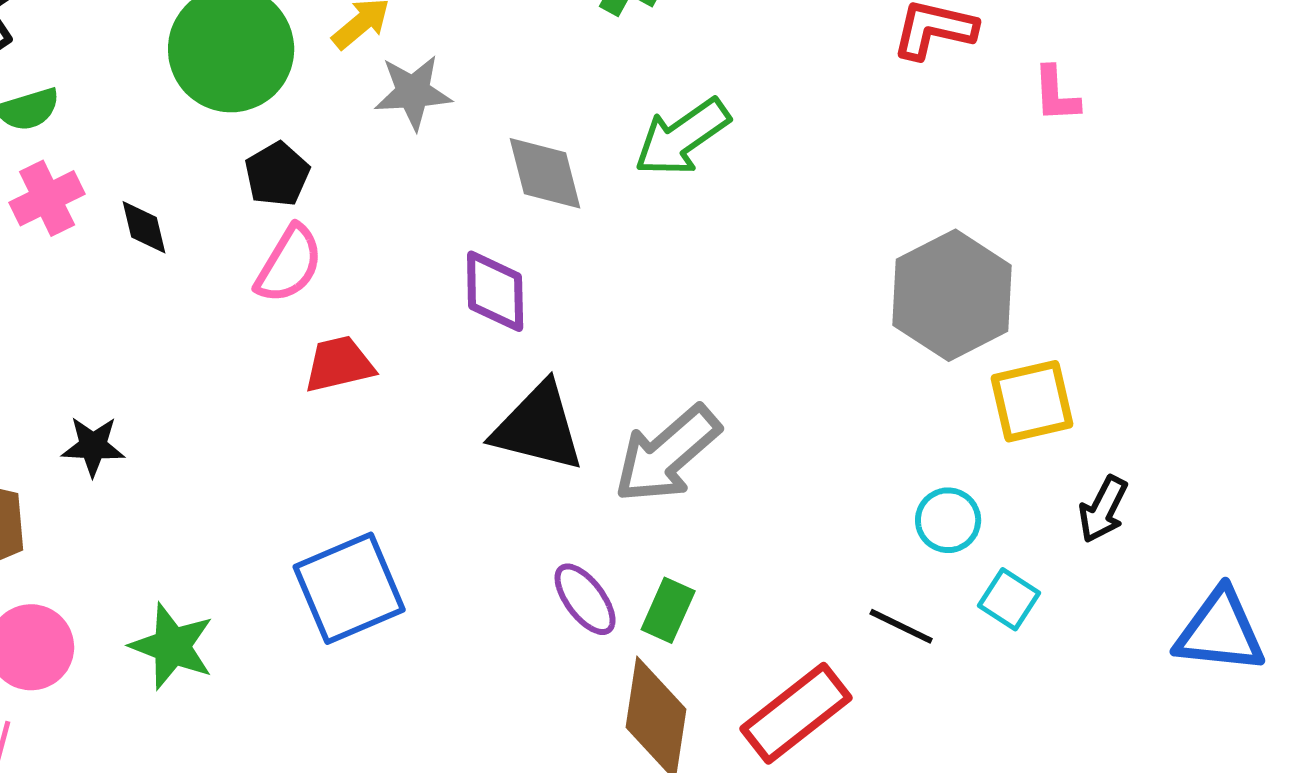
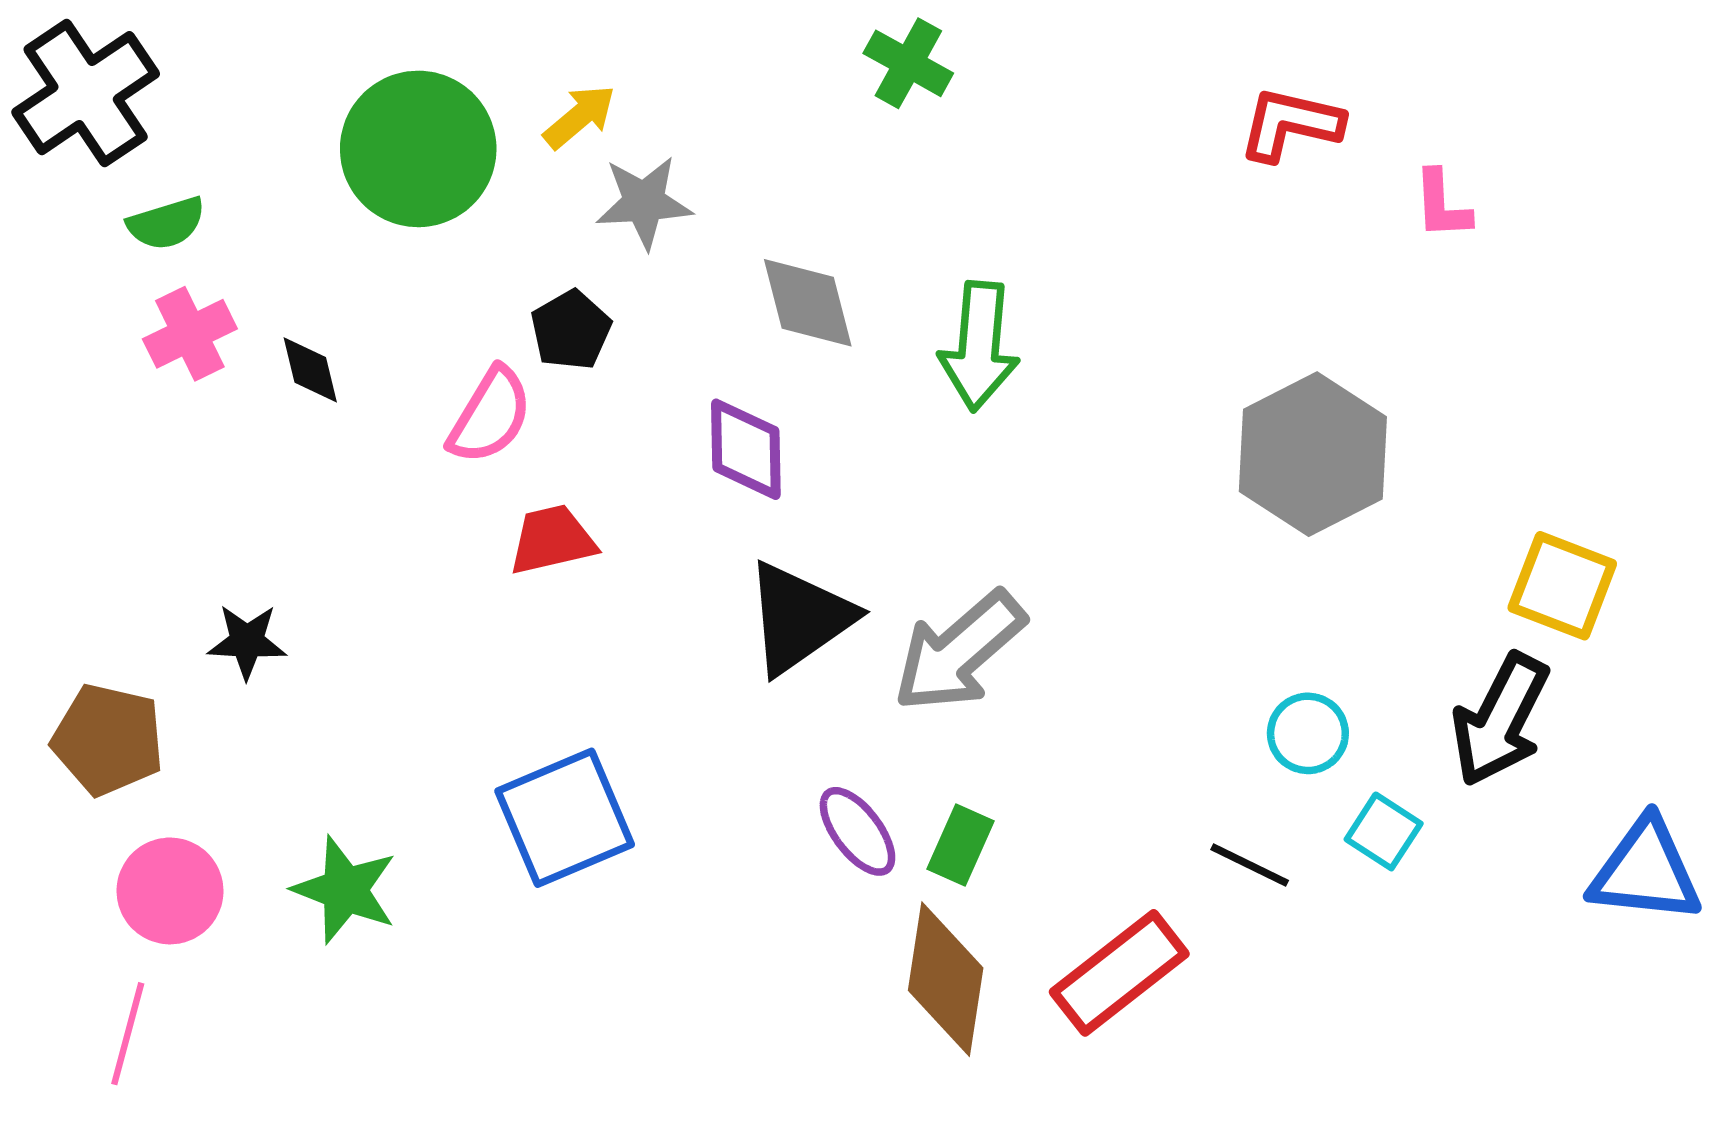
green arrow: (682, 137) -> (979, 346), moved, turned -50
black pentagon: (277, 174) -> (571, 330), moved
yellow square: (1032, 401) -> (1562, 586), moved, turned 34
black triangle: (538, 427) -> (799, 618), turned -49
black arrow: (1103, 509) -> (1500, 720), size x1.6

